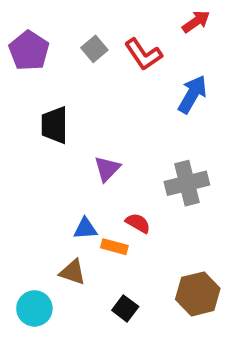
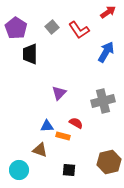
black trapezoid: (54, 125) -> (30, 54), moved
black square: (125, 308) -> (69, 170), turned -32

